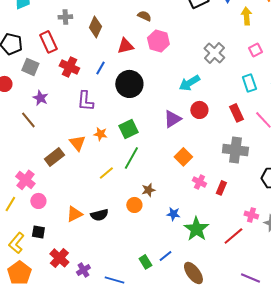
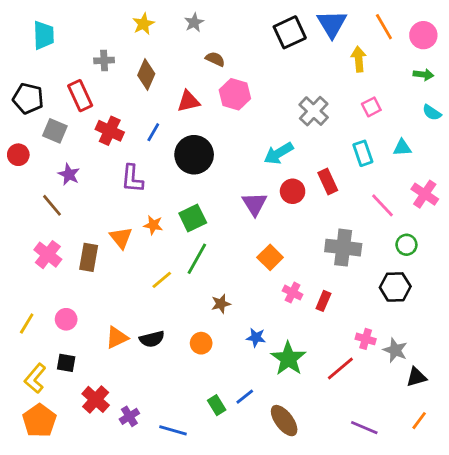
red rectangle: (236, 113) -> (328, 181), moved
purple triangle: (172, 119) -> (255, 204), turned -30
brown rectangle: (54, 157) -> (89, 257), turned -42
pink cross: (25, 180) -> (48, 255), moved
orange circle: (134, 205) -> (201, 343), moved

